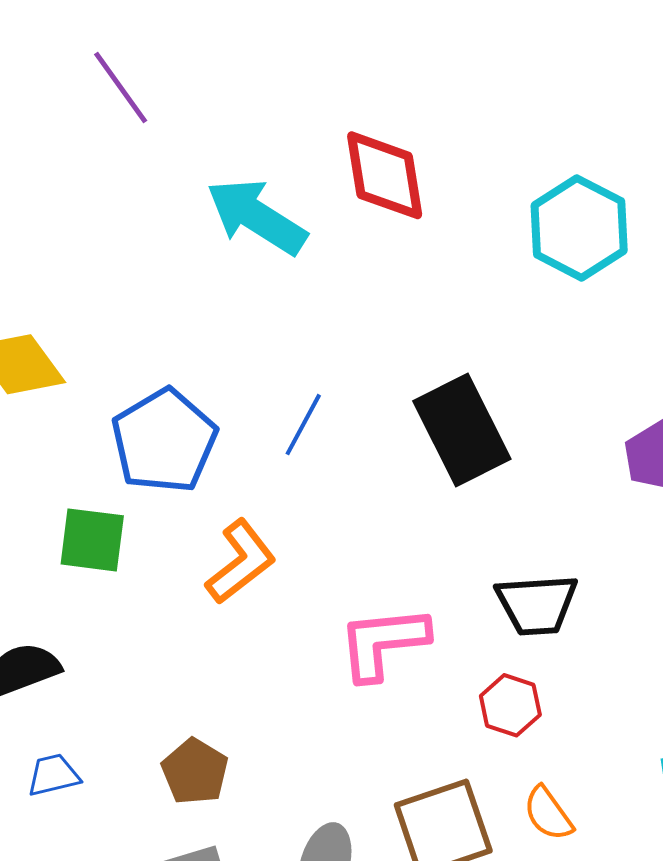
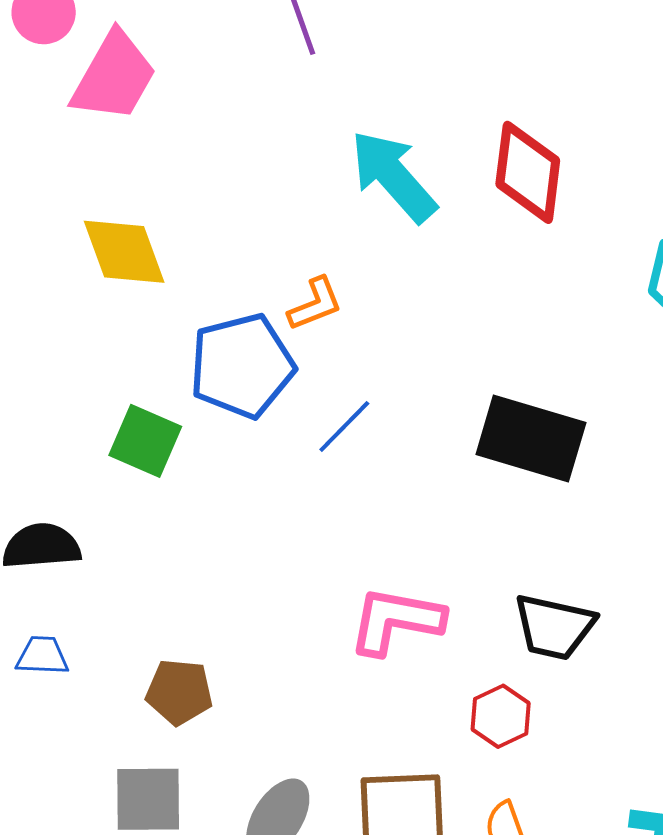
blue line: (303, 425) -> (344, 427), moved
black rectangle: (462, 430) -> (531, 438), turned -63
orange L-shape: (241, 562) -> (315, 304), moved, size x0.7
brown pentagon: (195, 772) -> (179, 692), turned 30

